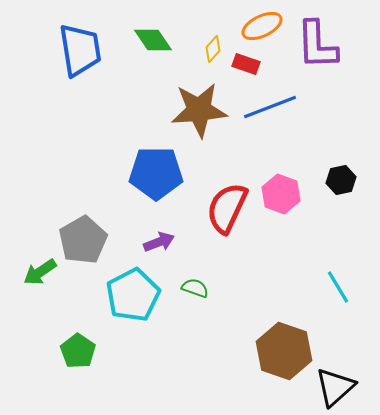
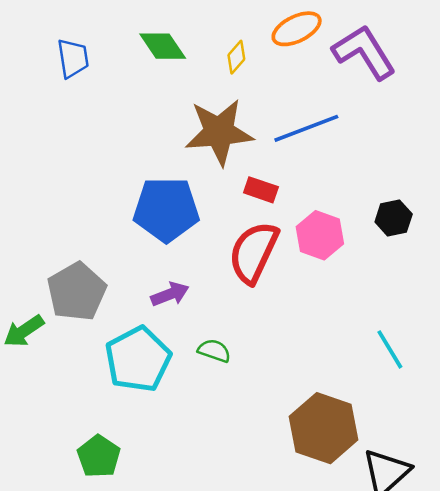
purple L-shape: (317, 45) -> (364, 52), turned 150
blue trapezoid: (80, 50) -> (73, 58), size x0.6
red rectangle: (246, 64) -> (261, 190), moved
green pentagon: (78, 351) -> (99, 456), moved

